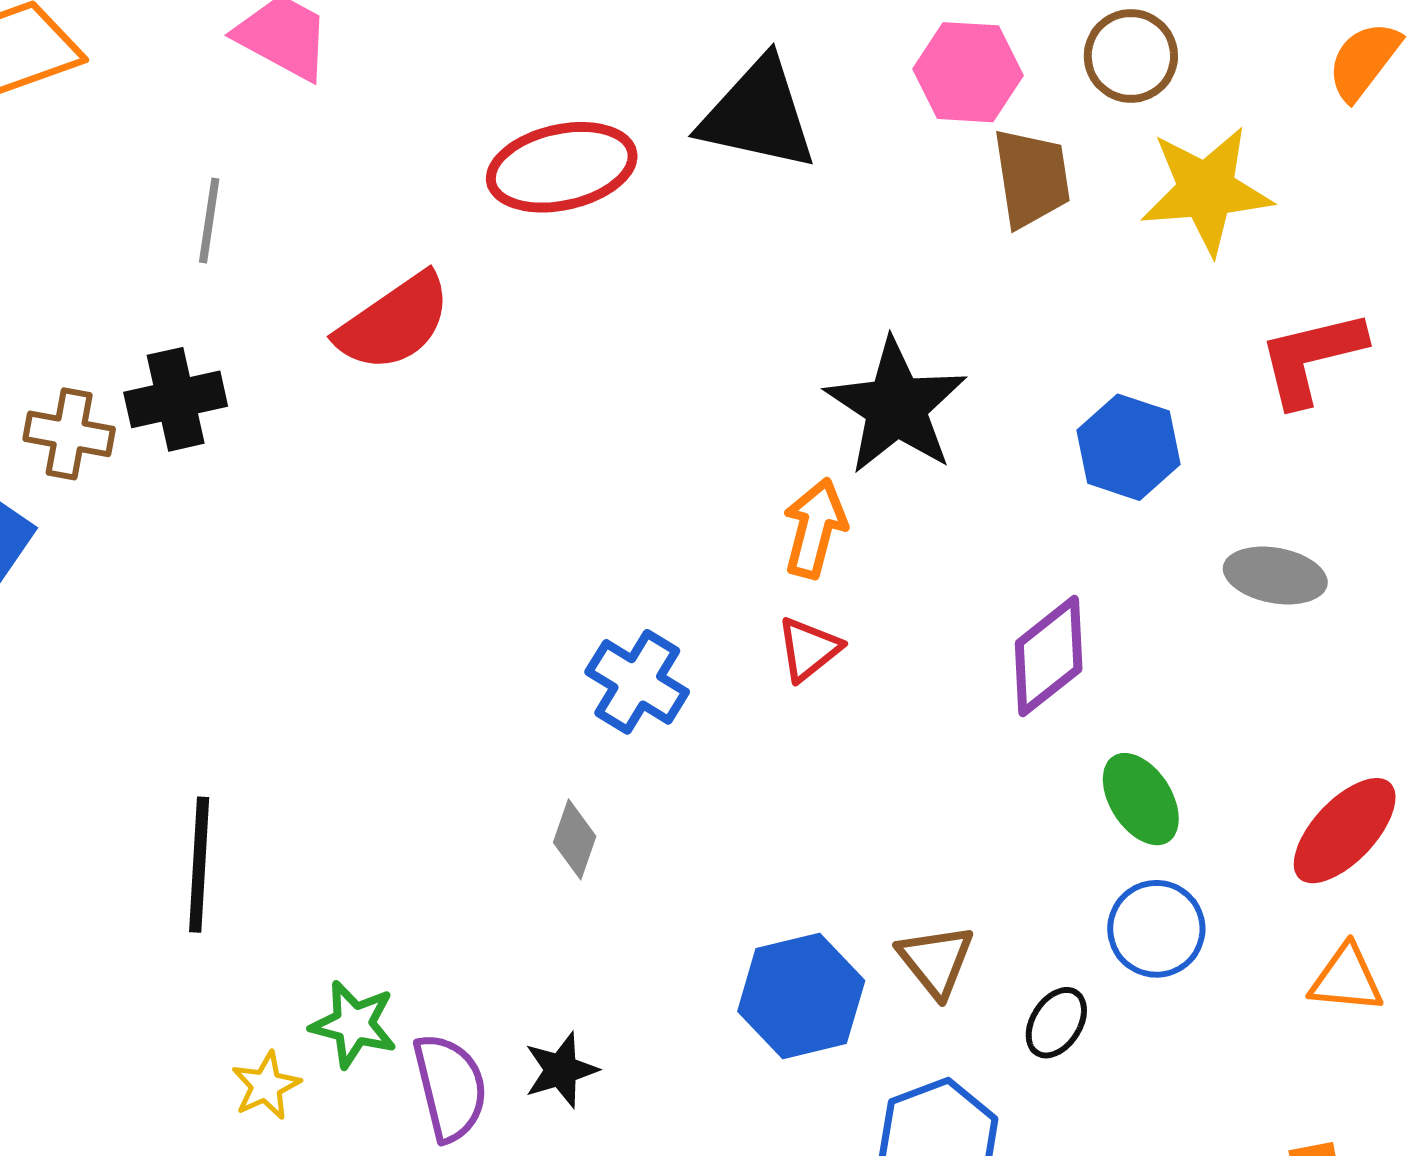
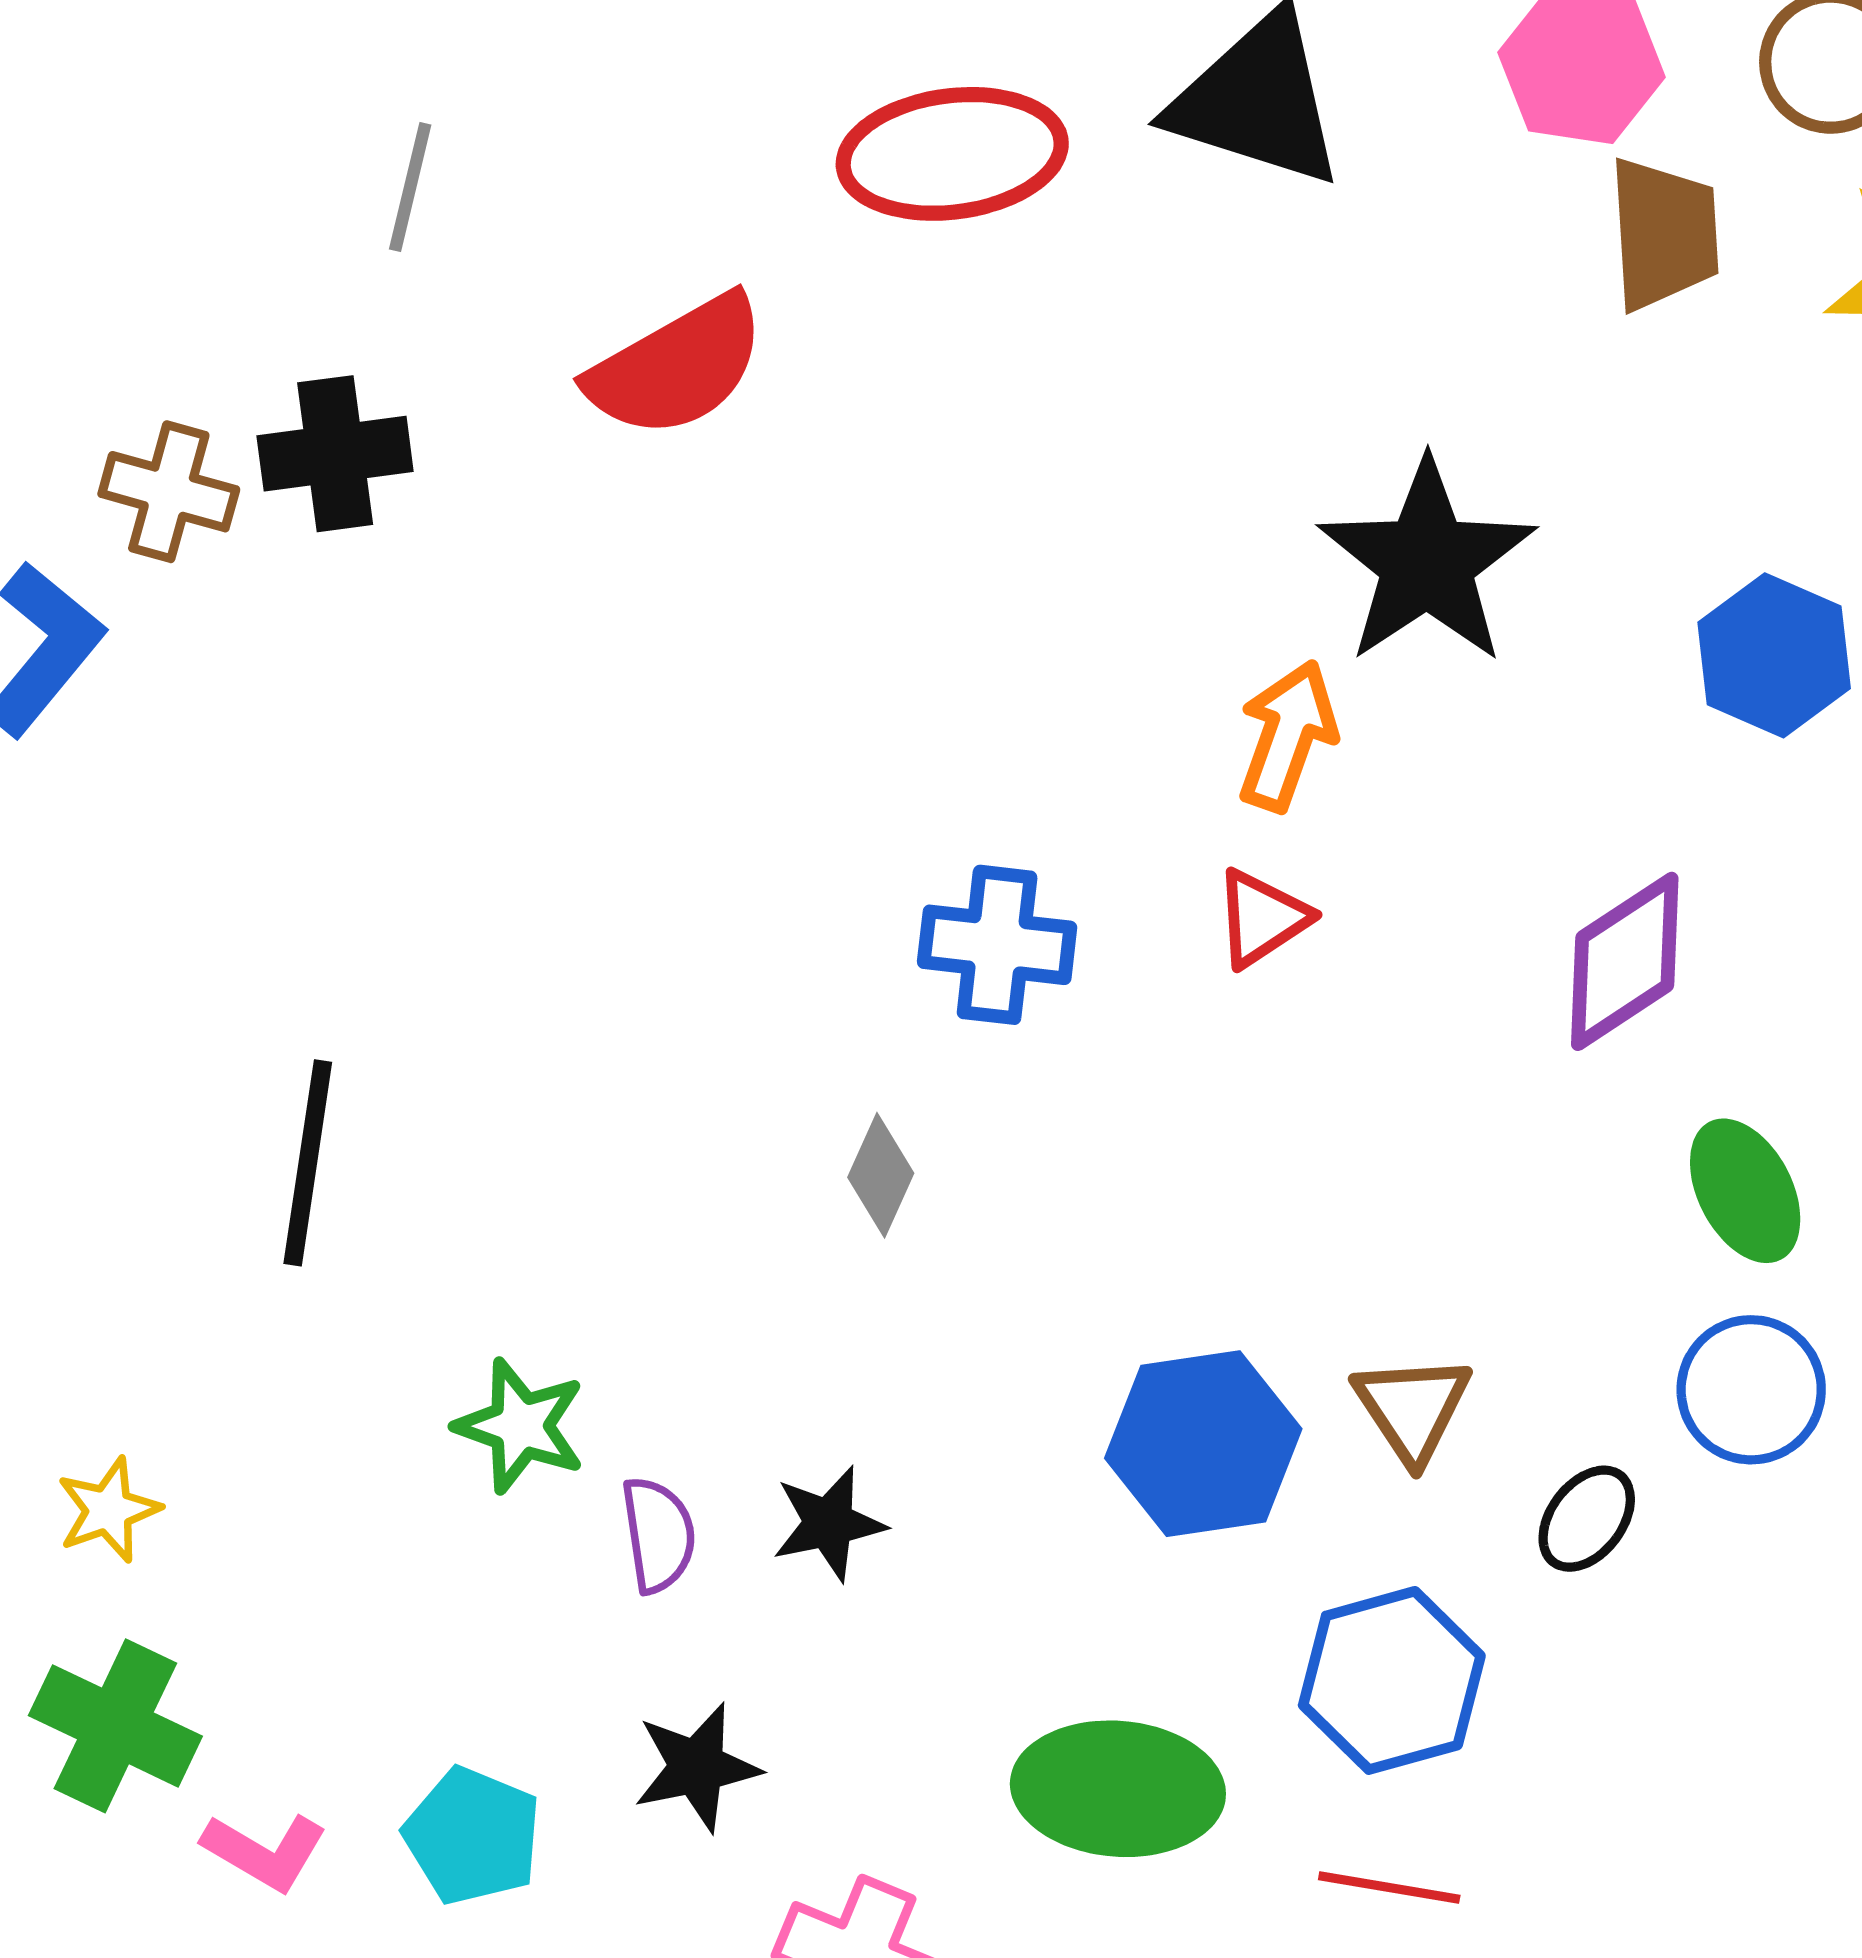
blue cross: (637, 682) -> (997, 945), turned -30
yellow star: (266, 1086) -> (108, 1510), moved
purple semicircle: (450, 1087) -> (658, 1535), size x0.7

